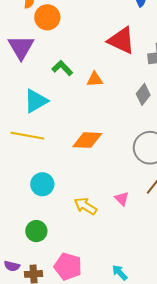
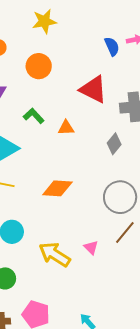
orange circle: (47, 17) -> (39, 66), moved
yellow arrow: (85, 206) -> (55, 254), size x1.4

